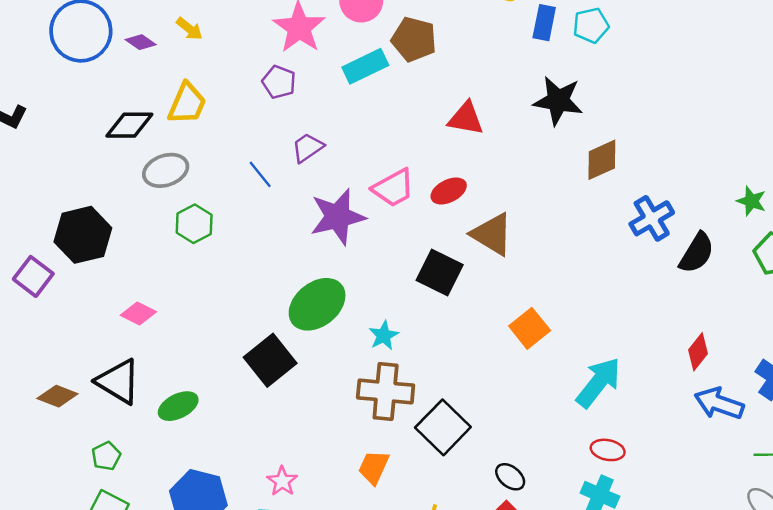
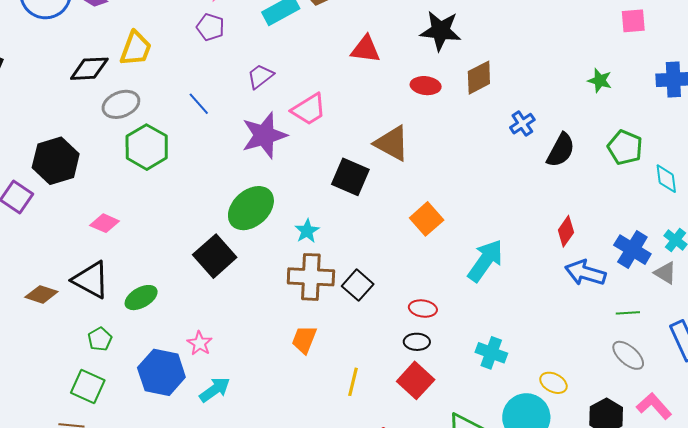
purple trapezoid: (308, 148) -> (260, 76), moved
red ellipse: (449, 191) -> (426, 86), moved, turned 36
green star: (751, 201) -> (600, 81), moved
blue cross: (652, 218) -> (522, 124), size x0.7
green hexagon: (194, 224) -> (147, 147), size x1.4
black square: (443, 427) -> (358, 285), moved, size x0.7
red ellipse: (608, 450) -> (423, 309), moved
green pentagon: (106, 456) -> (100, 339), moved
black ellipse: (510, 477) -> (417, 342), turned -35
pink star: (282, 481) -> (200, 343), moved

